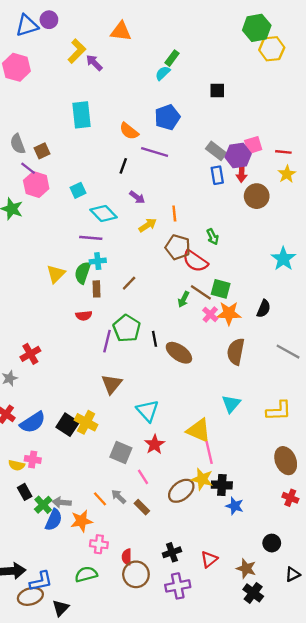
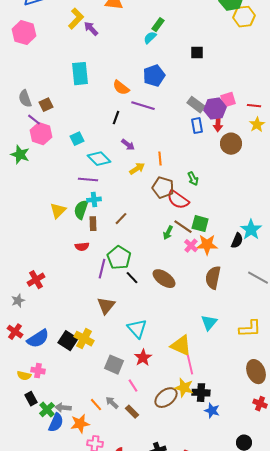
cyan star: (283, 259) -> (251, 230), moved
black line: (155, 339) -> (132, 278), moved, turned -32

